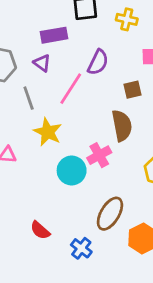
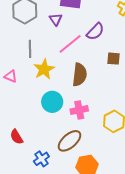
gray line: (29, 98) -> (30, 49), moved
brown semicircle: (122, 126) -> (80, 75), moved
pink cross: (99, 155) -> (79, 110), moved

